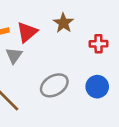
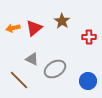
gray triangle: (14, 55) -> (32, 59), moved, turned -40
blue circle: (97, 87) -> (88, 81), moved

